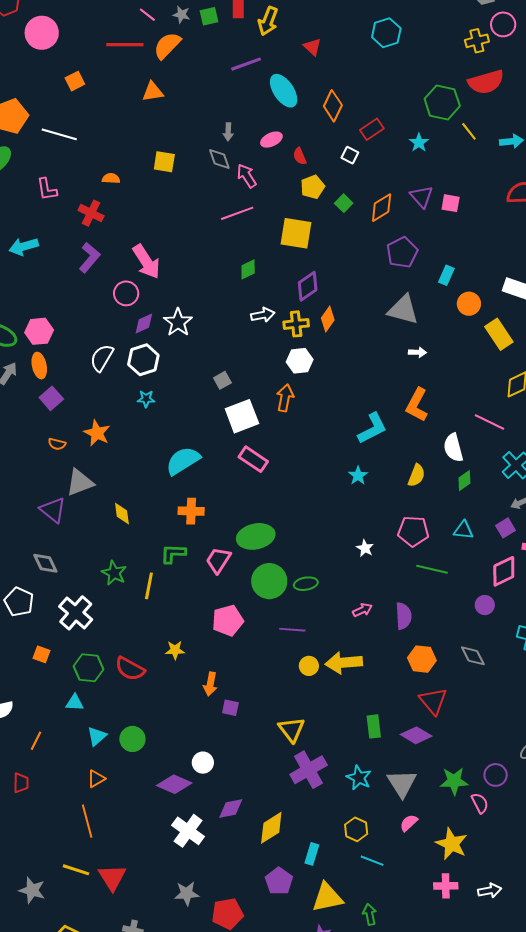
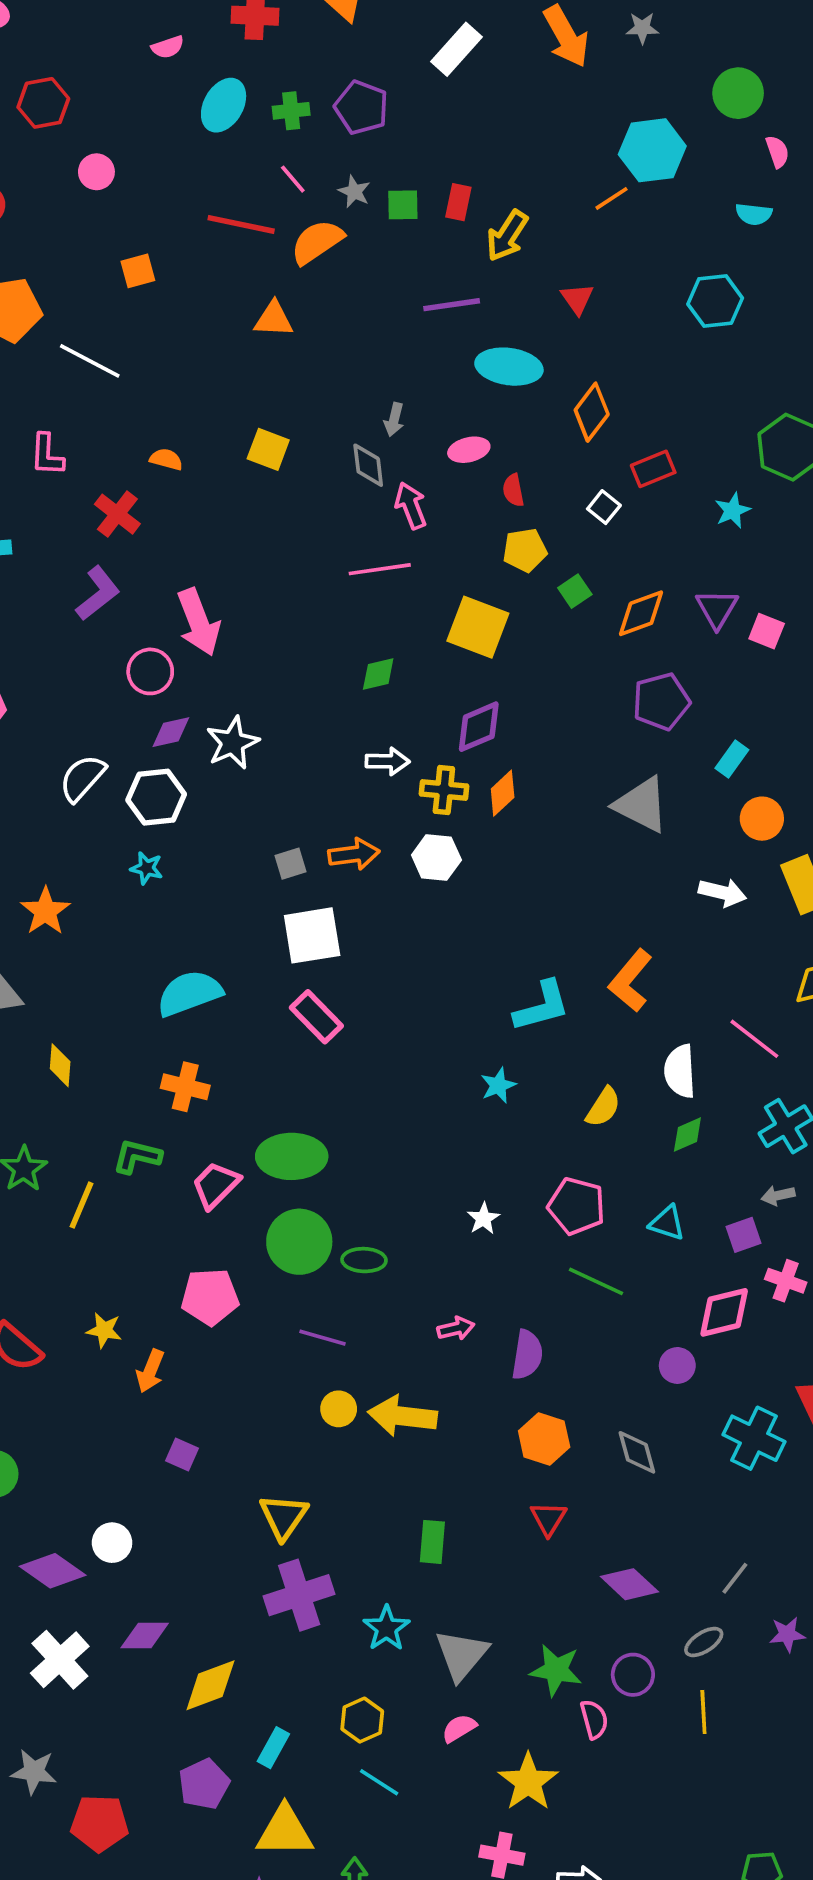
pink circle: (42, 33) -> (96, 172), size x0.6
cyan ellipse: (284, 91) -> (509, 367), turned -60
white arrow: (417, 352) -> (723, 893), moved, size x1.4
orange arrow: (285, 398) -> (354, 854), moved, turned 60
orange arrow: (210, 684) -> (150, 1371), moved
red triangle: (433, 701) -> (548, 1519), size x0.7
purple diamond: (416, 735) -> (629, 1584), moved

